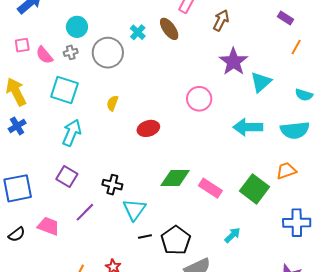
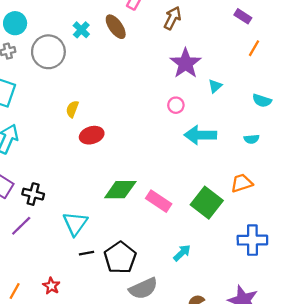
cyan triangle: (261, 82) -> (215, 86), size x0.6
pink circle: (199, 99) -> (176, 105), moved, size x0.6
yellow semicircle: (112, 103) -> (72, 109), moved
cyan semicircle: (295, 130) -> (252, 139), size x0.5
black cross: (112, 185) -> (33, 194), moved

